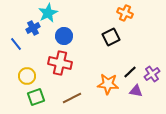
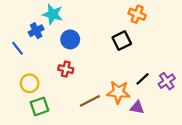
cyan star: (48, 13) -> (53, 14), turned -30
red cross: (60, 63) -> (66, 69), size x0.6
purple triangle: (136, 91) -> (137, 107), moved
brown line: (72, 98) -> (90, 101), moved

